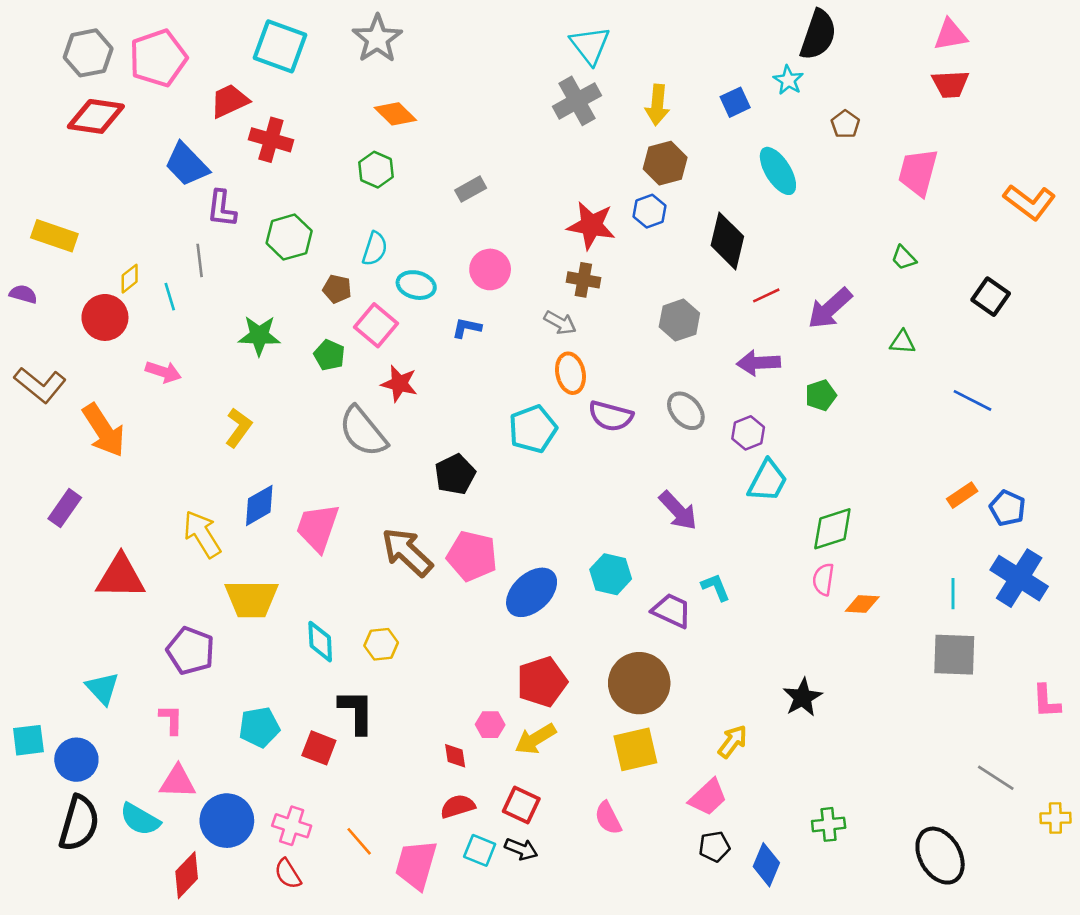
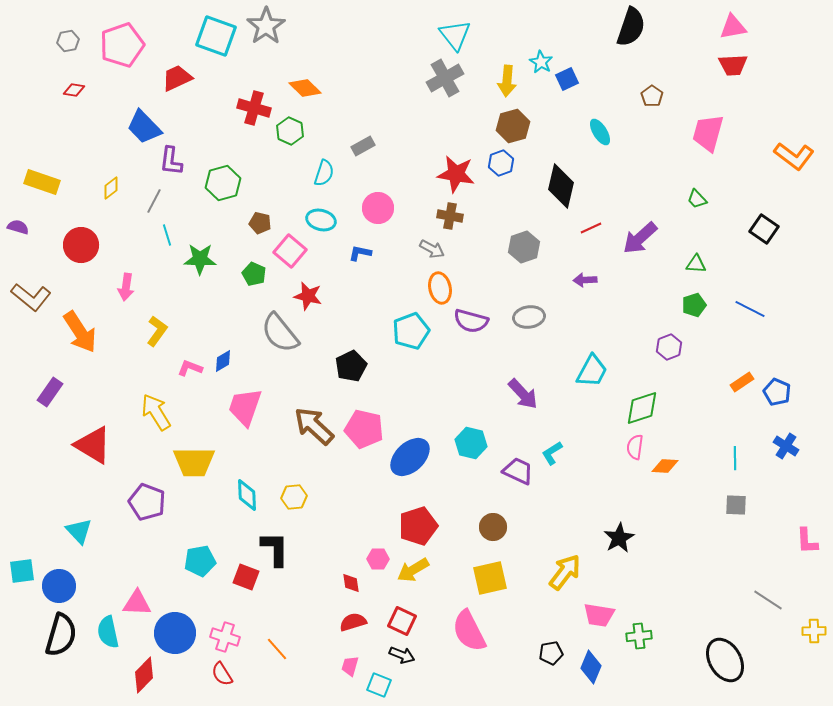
gray star: (377, 39) -> (266, 26), moved
gray hexagon: (88, 53) -> (68, 41), size x0.6
cyan star: (788, 80) -> (541, 62), moved
red diamond: (96, 116) -> (74, 90), size x0.5
red cross: (271, 140) -> (254, 108), moved
cyan ellipse: (778, 171) -> (600, 132), size x0.7
cyan semicircle: (375, 249) -> (324, 173), moved
gray line: (200, 260) -> (154, 201), turned 35
yellow diamond: (130, 279) -> (111, 188), moved
cyan line: (170, 297) -> (167, 235), moved
purple arrow: (758, 363) -> (585, 280), size x0.7
pink arrow: (163, 372) -> (126, 287), turned 80
green pentagon: (821, 395) -> (694, 305), moved
gray ellipse: (686, 411) -> (529, 317), turned -56
yellow L-shape: (239, 428) -> (157, 331), moved
purple hexagon: (748, 433) -> (669, 347), moved
blue diamond: (259, 505) -> (223, 361), moved, size x0.7
red triangle: (121, 577) -> (93, 445), turned 30
blue cross: (1019, 578) -> (786, 446), size x0.6
cyan L-shape: (716, 587) -> (552, 453), turned -100
gray square: (954, 655) -> (736, 505), size x0.6
brown circle: (639, 683) -> (493, 527), size x0.6
pink L-shape: (171, 719) -> (190, 368), moved, turned -70
yellow arrow: (733, 741) -> (565, 572), size x1.4
pink trapezoid: (708, 797) -> (599, 615), moved, turned 52
pink semicircle: (608, 818) -> (469, 631), size x1.6
cyan semicircle: (140, 819) -> (108, 632), turned 48
cyan square: (480, 850) -> (379, 685), moved
pink trapezoid: (416, 865) -> (350, 666), moved, size x0.5

